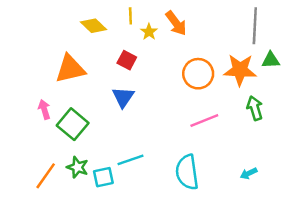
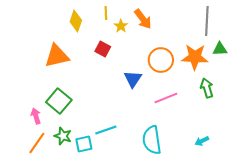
yellow diamond: (94, 26) -> (76, 21), turned 65
blue triangle: (123, 97) -> (133, 79), moved
pink arrow: (44, 109) -> (36, 116), moved

